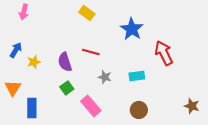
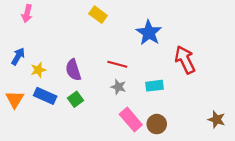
red line: (91, 52) -> (117, 64), moved
pink rectangle: (91, 106) -> (131, 120), moved
blue rectangle: (32, 108) -> (45, 96), moved, turned -66

